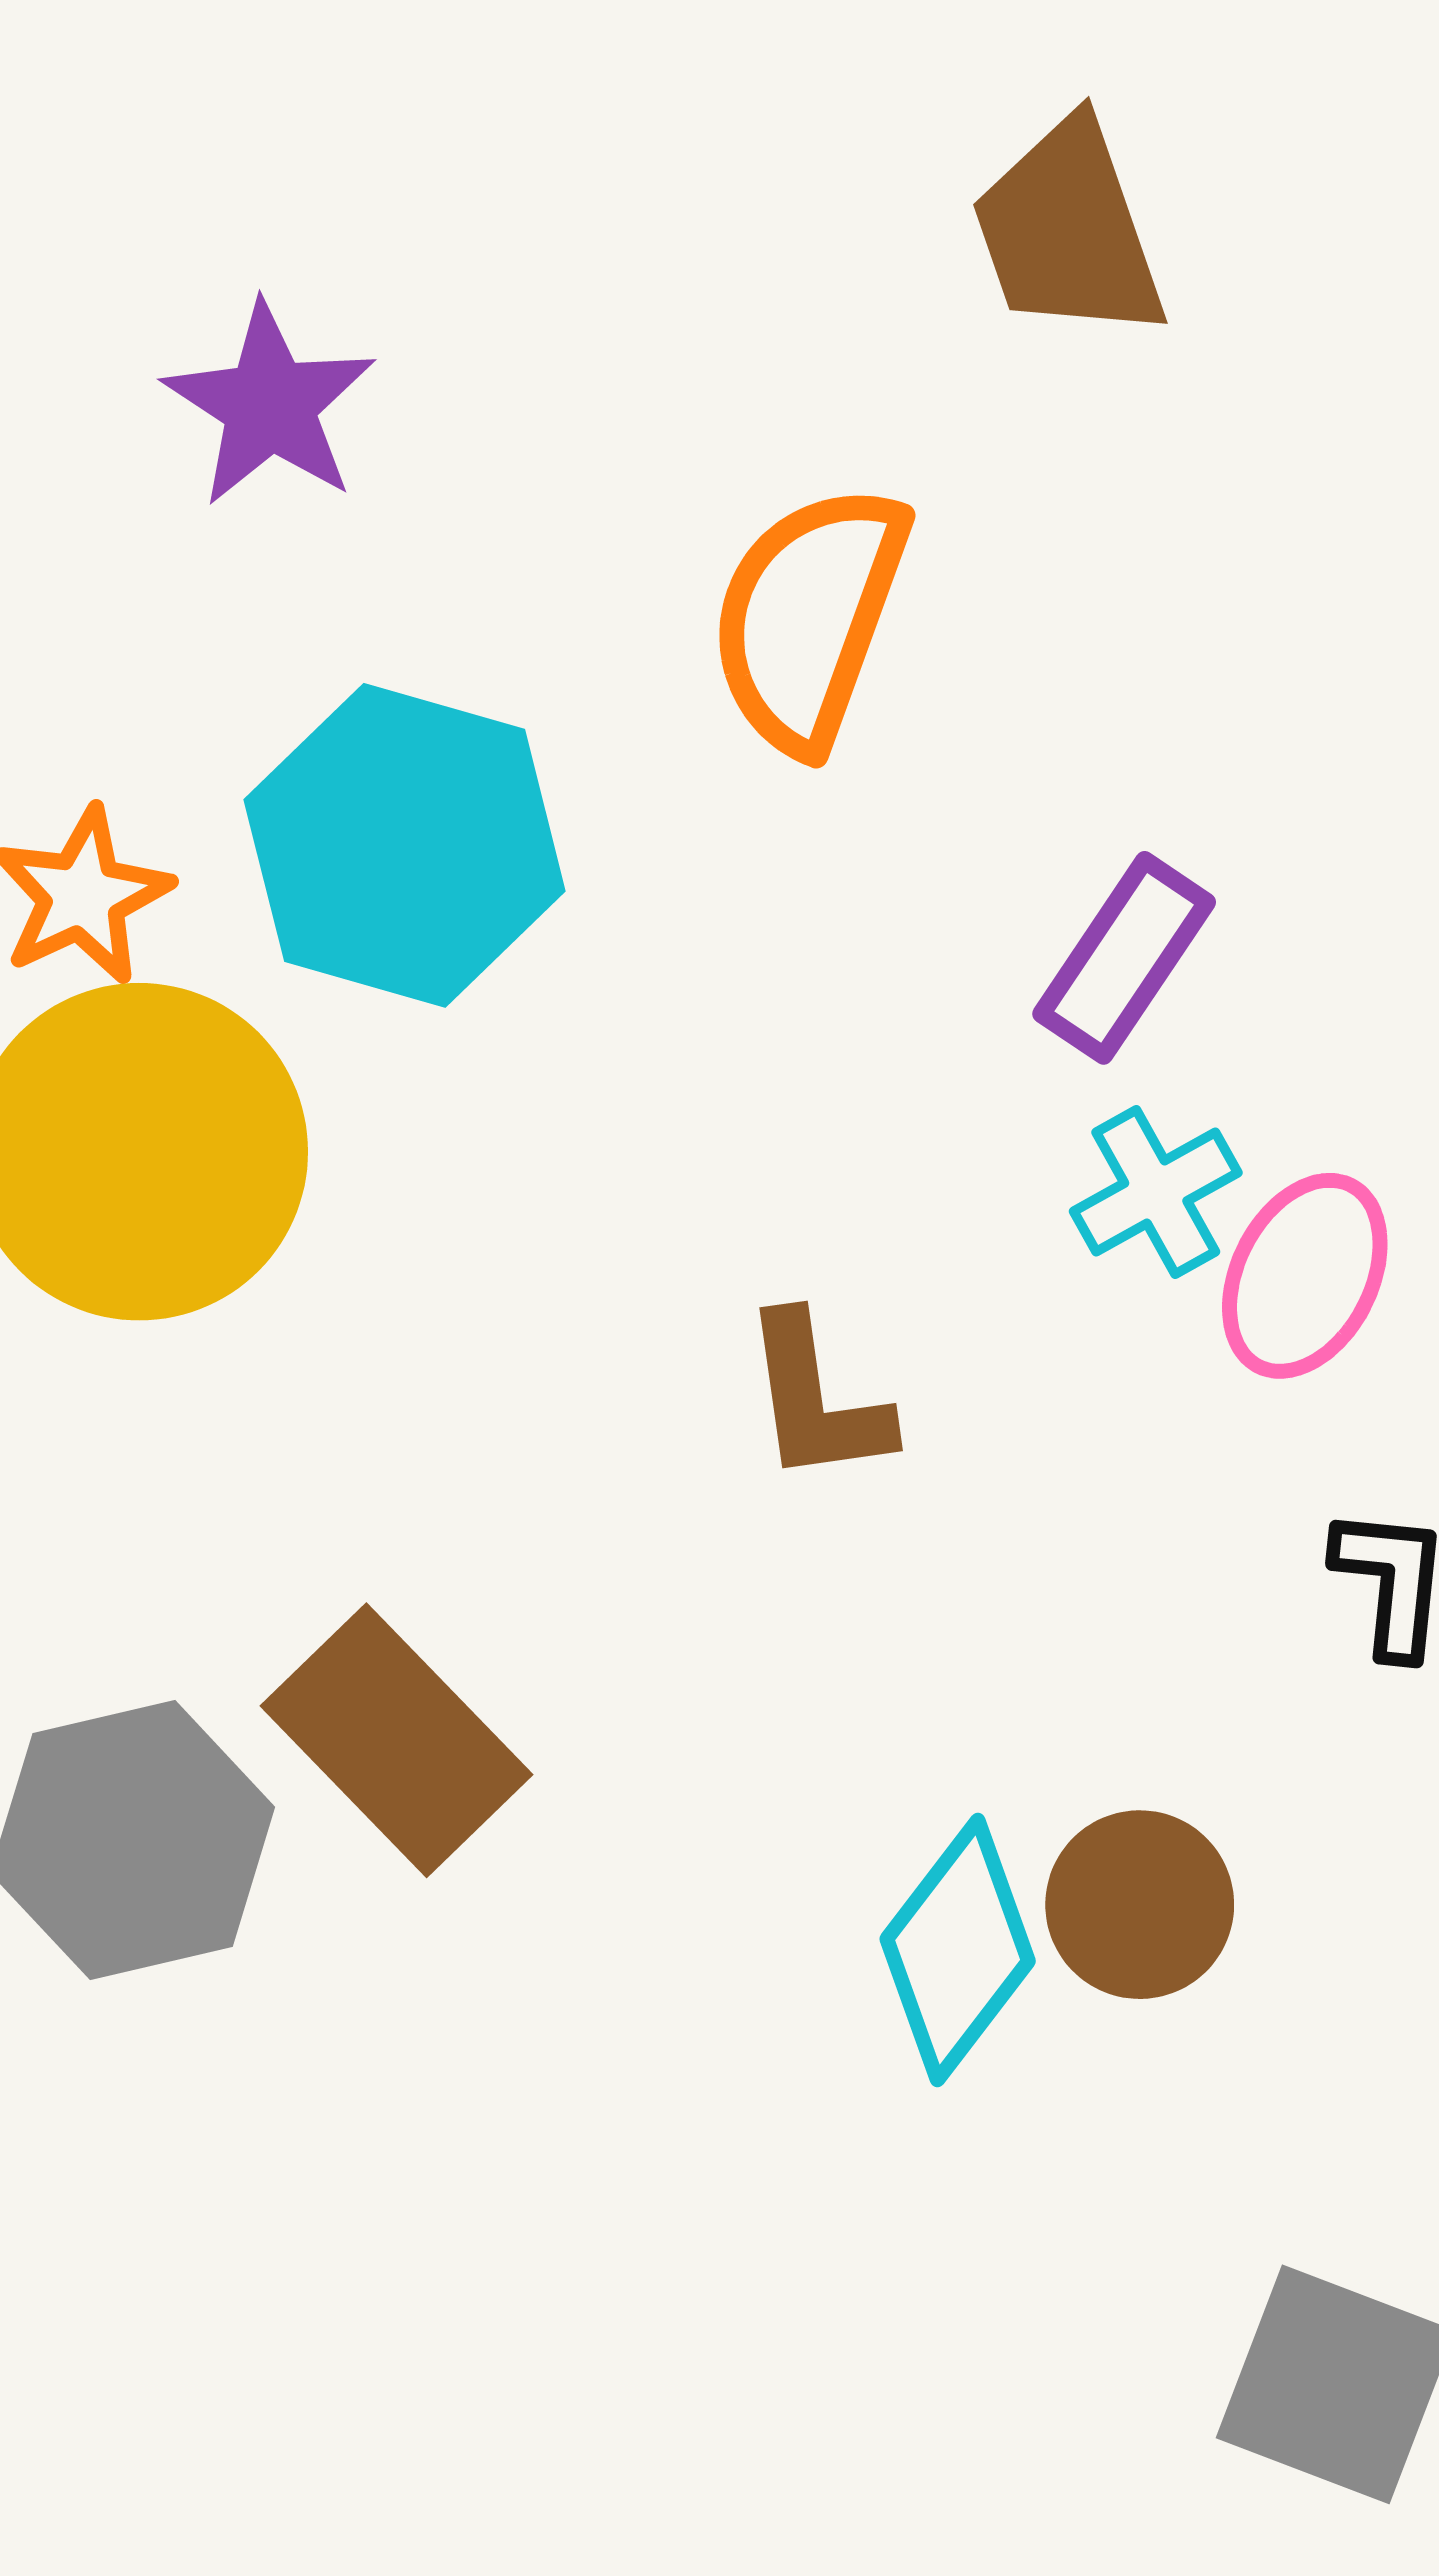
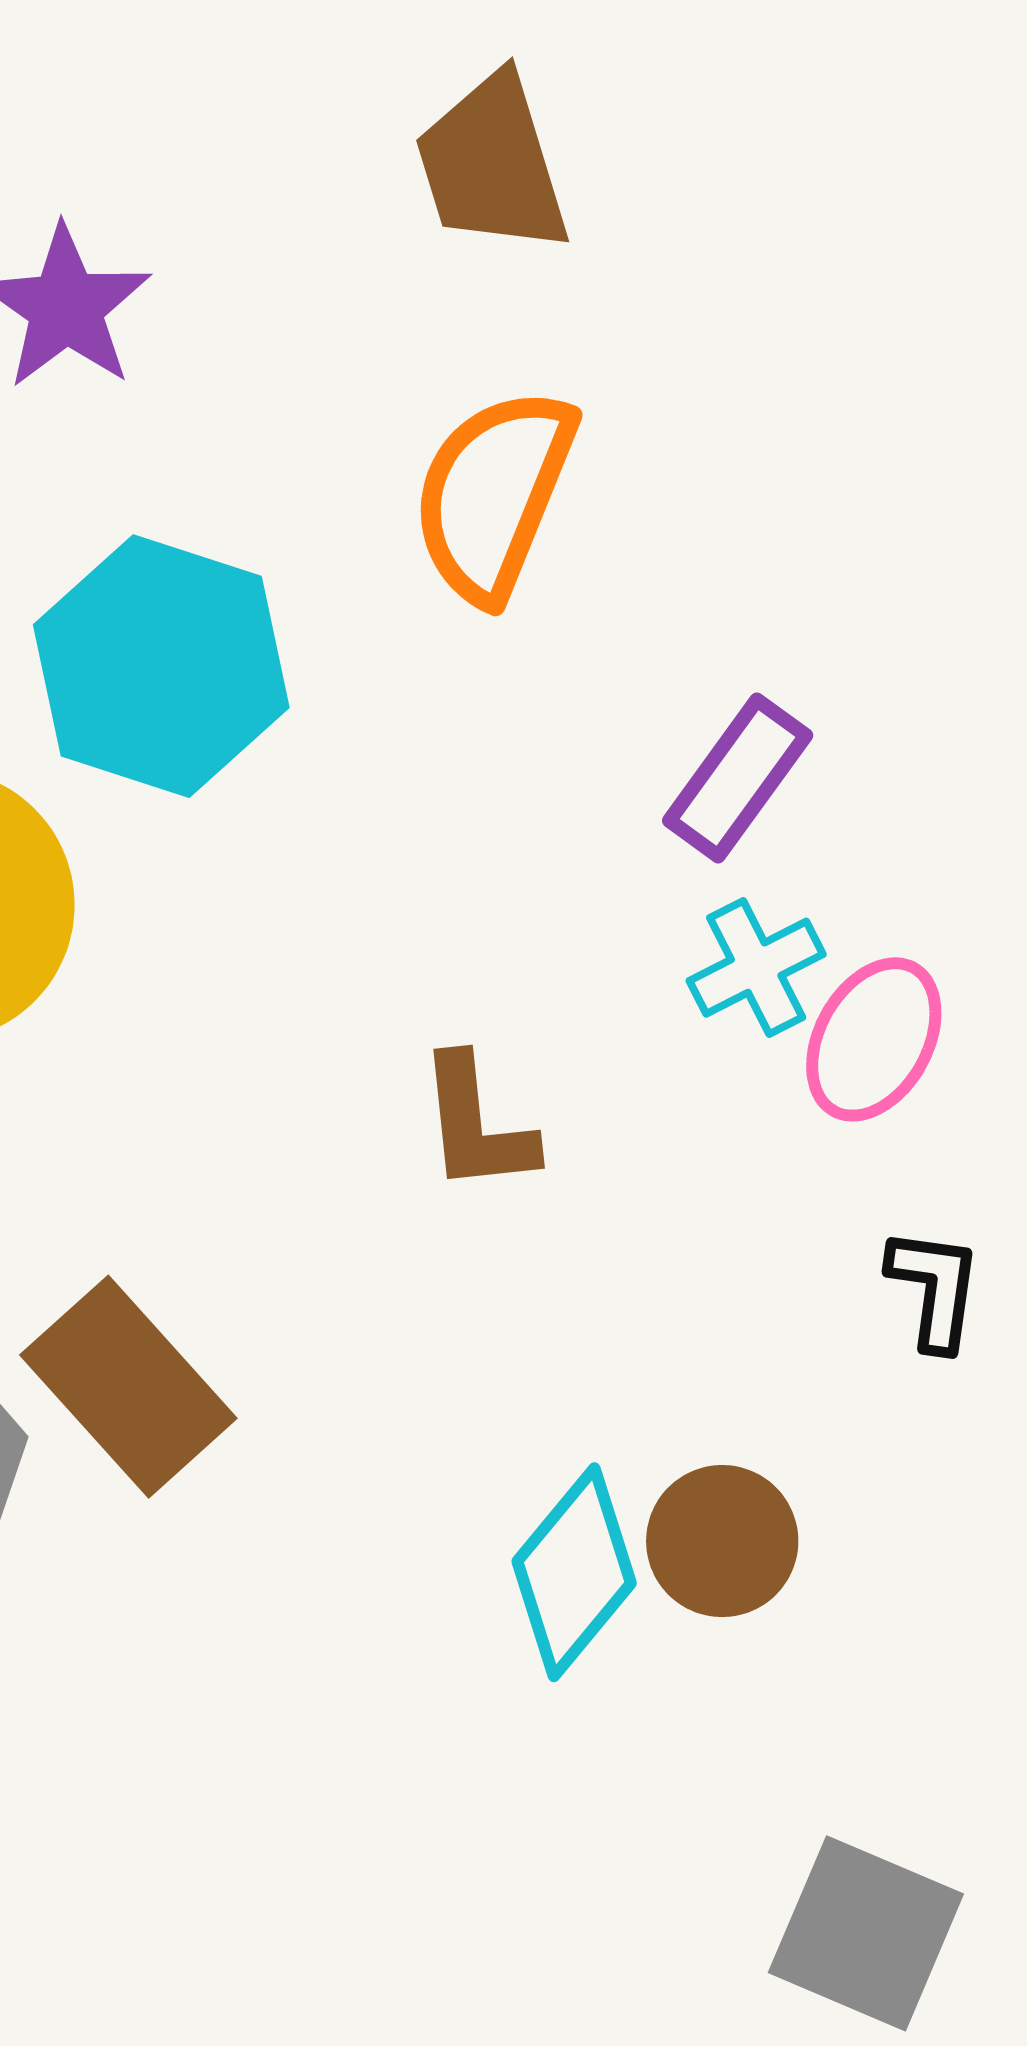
brown trapezoid: (1068, 231) -> (492, 164), moved

